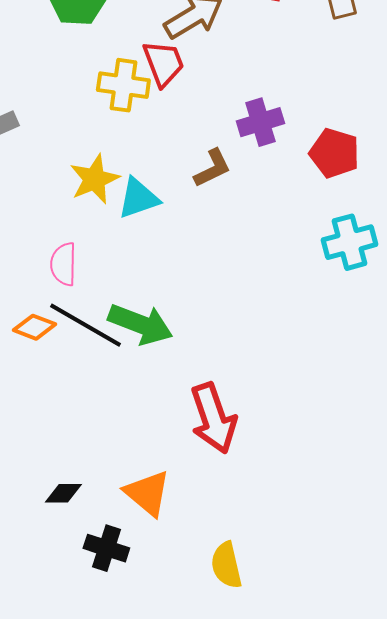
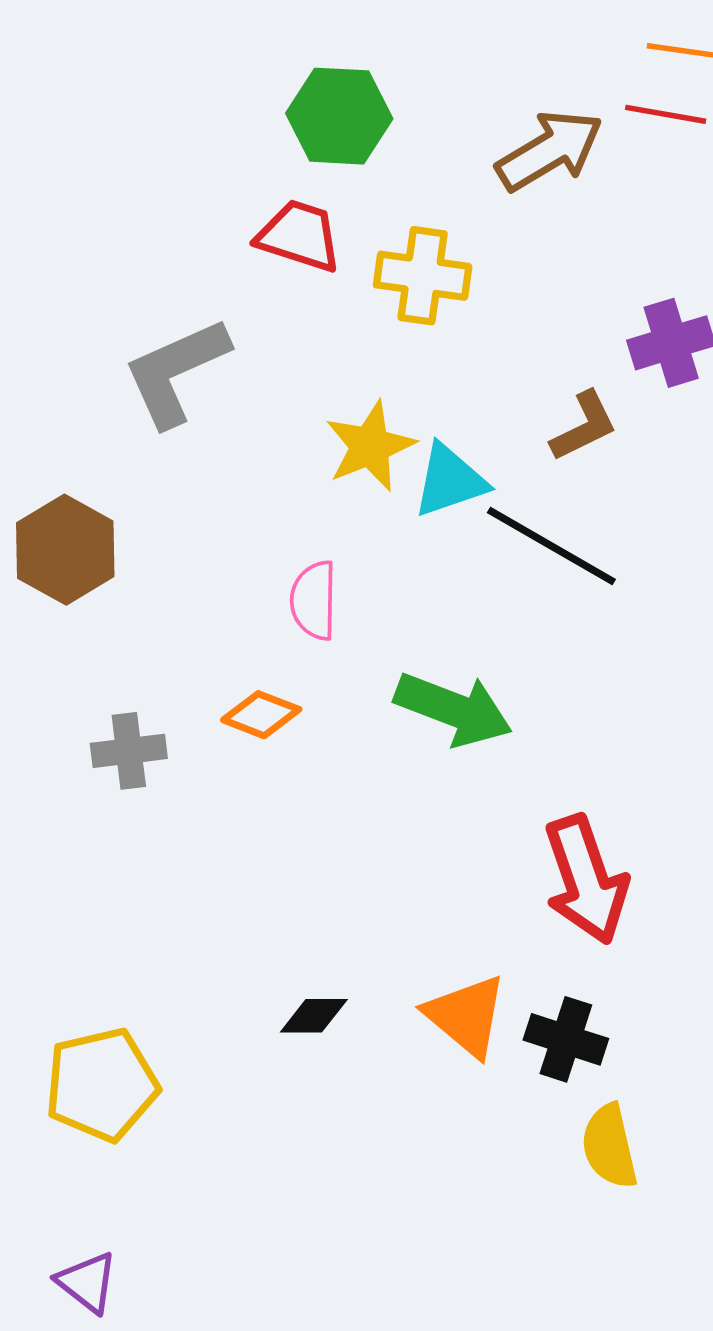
red trapezoid: (163, 63) -> (299, 236), moved, turned -51
black line: (85, 325) -> (551, 546), moved
black cross: (106, 548) -> (566, 1039), moved

